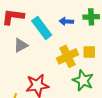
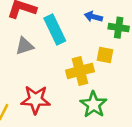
blue arrow: (66, 21) -> (93, 17), moved
yellow square: (89, 52) -> (105, 55), moved

